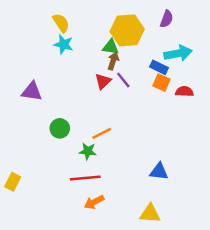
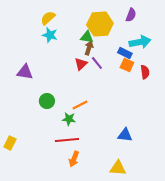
yellow semicircle: (61, 23) -> (48, 18), turned -98
red semicircle: (184, 91) -> (145, 72), turned 80
orange arrow: (94, 202) -> (74, 159), turned -42

